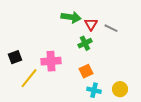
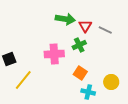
pink cross: (51, 61) -> (54, 54), moved
orange square: (86, 71) -> (80, 73), turned -32
yellow circle: (120, 89) -> (111, 82), moved

